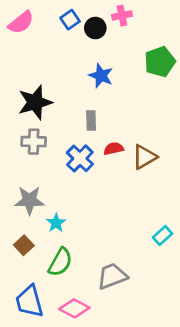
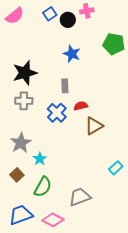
green pentagon: (160, 62) -> (114, 44), turned 30
brown triangle: (144, 157) -> (94, 126), moved
gray star: (29, 200) -> (21, 143), turned -30
blue trapezoid: (29, 301) -> (21, 215), turned 85

